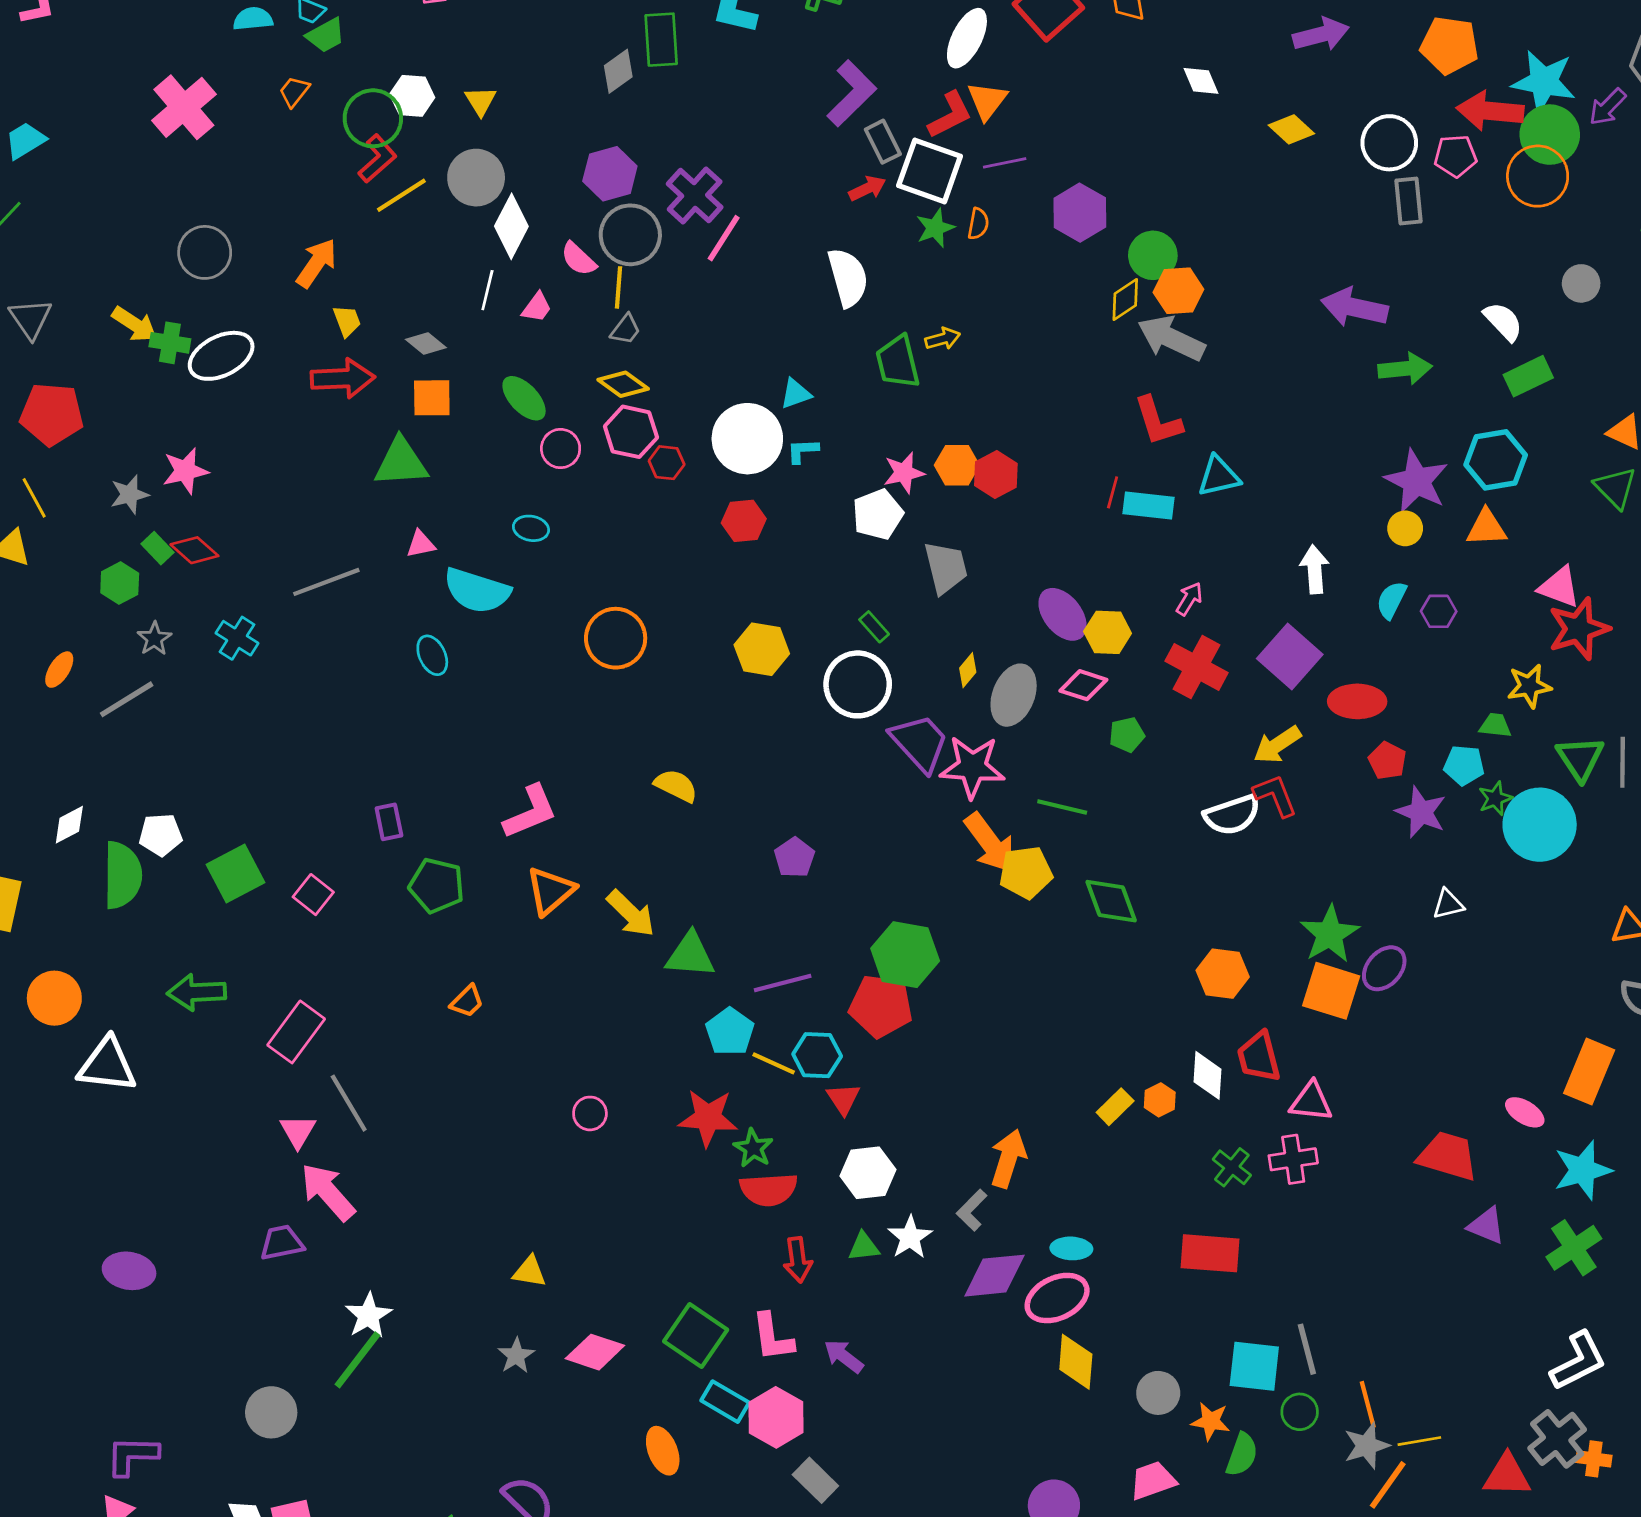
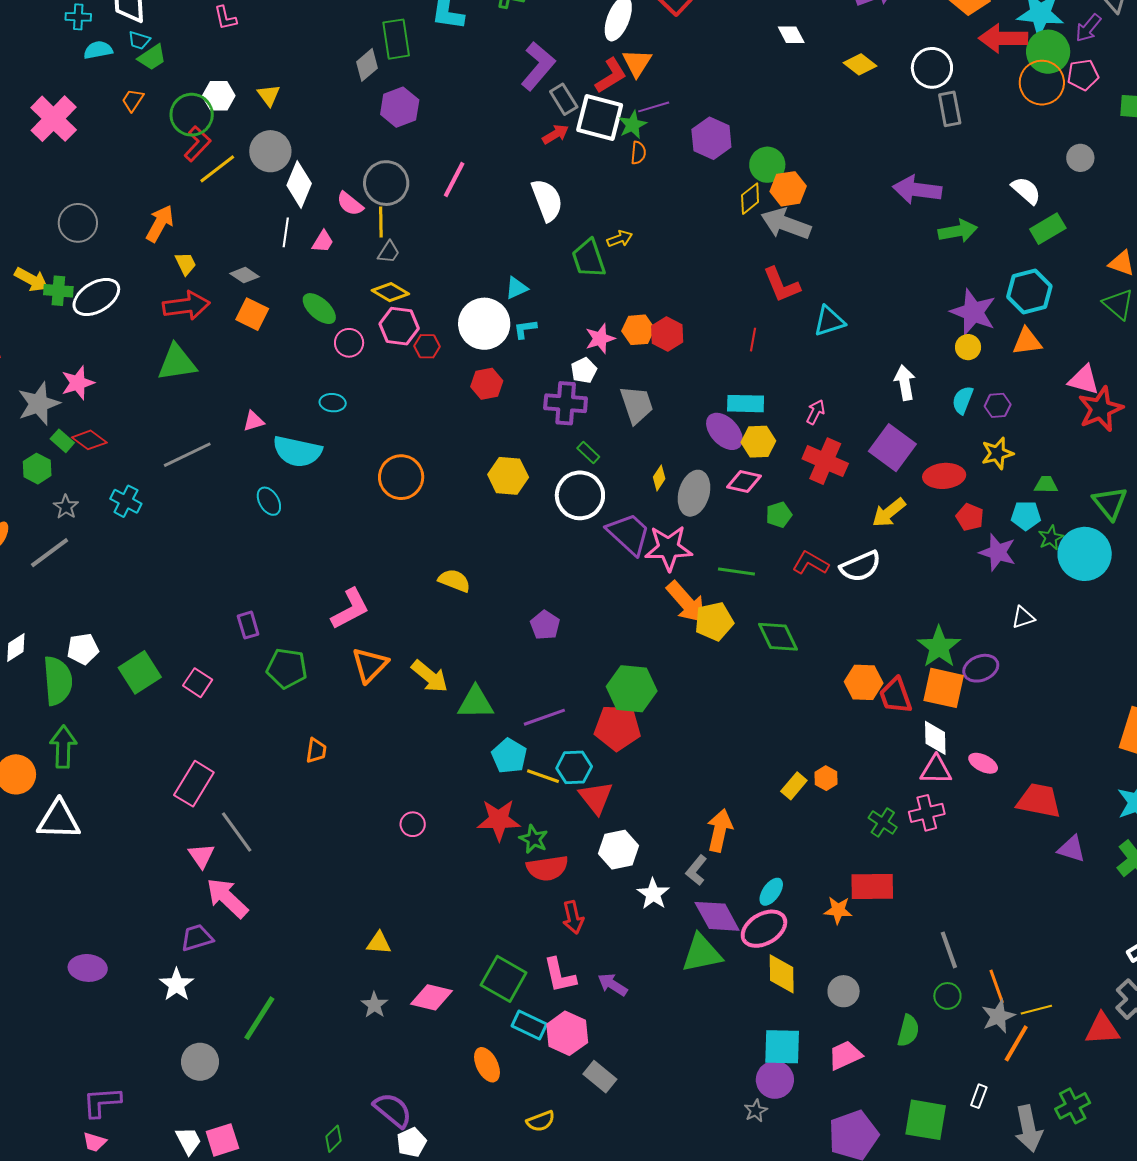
pink pentagon: (1455, 156) -> (1083, 75), moved
purple hexagon: (610, 174) -> (400, 107), moved
purple cross: (695, 196) -> (566, 403), moved, turned -33
green star: (935, 228) -> (633, 125), moved
orange square: (432, 398) -> (252, 314), turned 32
green triangle: (401, 462) -> (177, 363), moved
gray star: (129, 494) -> (39, 404), size x1.5
cyan rectangle: (1148, 505) -> (746, 404), moved
white pentagon: (878, 514) -> (584, 370), size x0.7
yellow star: (1529, 686) -> (997, 453), moved
red L-shape: (1275, 796) -> (810, 563), moved, turned -33
purple ellipse: (1384, 968) -> (981, 668), turned 32
green arrow: (197, 992) -> (63, 747), moved, turned 99
orange trapezoid: (467, 1001) -> (316, 751), turned -32
red trapezoid: (1259, 1057) -> (896, 696), moved
white diamond: (1208, 1075) -> (935, 738), moved
red triangle: (843, 1099) -> (596, 798), size x1.4
pink ellipse: (1525, 1112) -> (983, 763), moved
green triangle: (864, 1247) -> (702, 953), moved, size x1.8
cyan ellipse: (1071, 1248) -> (771, 892), turned -52
purple diamond: (994, 1276) -> (717, 916), turned 72
white star: (368, 1316) -> (177, 985), moved
cyan square: (1254, 1366) -> (782, 1047), moved
orange star: (1211, 1421) -> (838, 910), moved

